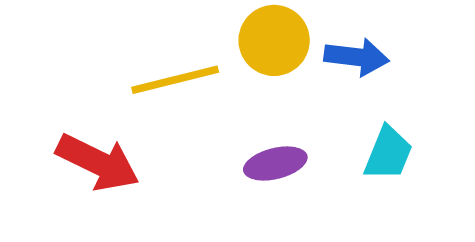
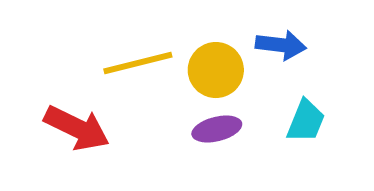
yellow circle: (274, 40) -> (216, 70), moved

